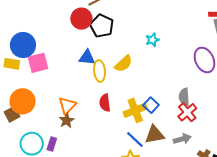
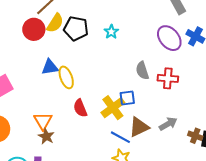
black pentagon: (102, 26) -> (76, 28), moved
yellow semicircle: (124, 64) -> (55, 23), moved
gray semicircle: (184, 97) -> (142, 71), moved
blue square: (151, 105) -> (127, 98), turned -35
red cross: (187, 112) -> (168, 78), moved, turned -30

